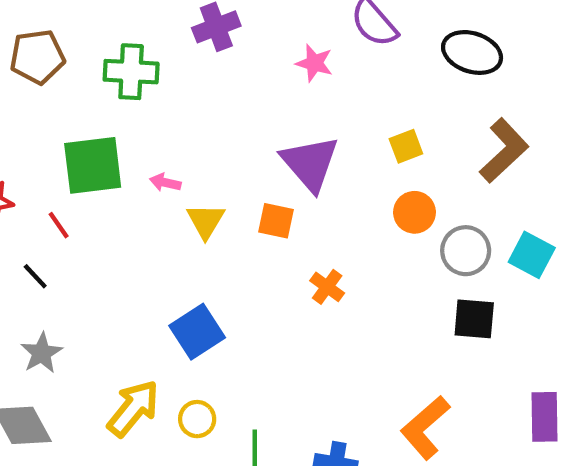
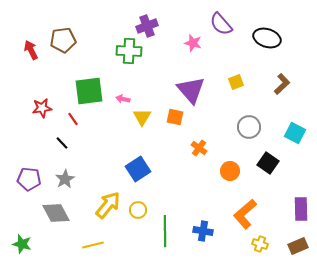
green cross: (131, 72) -> (129, 51), moved
brown L-shape: (504, 151) -> (282, 84), size x0.7
orange circle: (414, 212) -> (230, 171), moved
gray circle: (466, 251) -> (249, 127), moved
black square: (474, 319) -> (268, 163), turned 30

